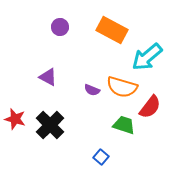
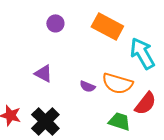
cyan arrow: (147, 57) -> (142, 53), turned 100

